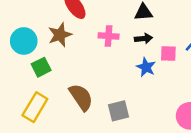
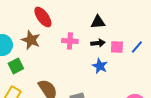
brown star: (60, 35) -> (31, 40), turned -30
pink square: (168, 53) -> (117, 47), moved

